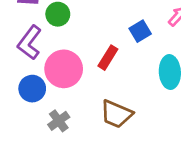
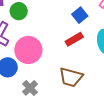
red rectangle: (108, 58) -> (74, 39), moved, turned 36

